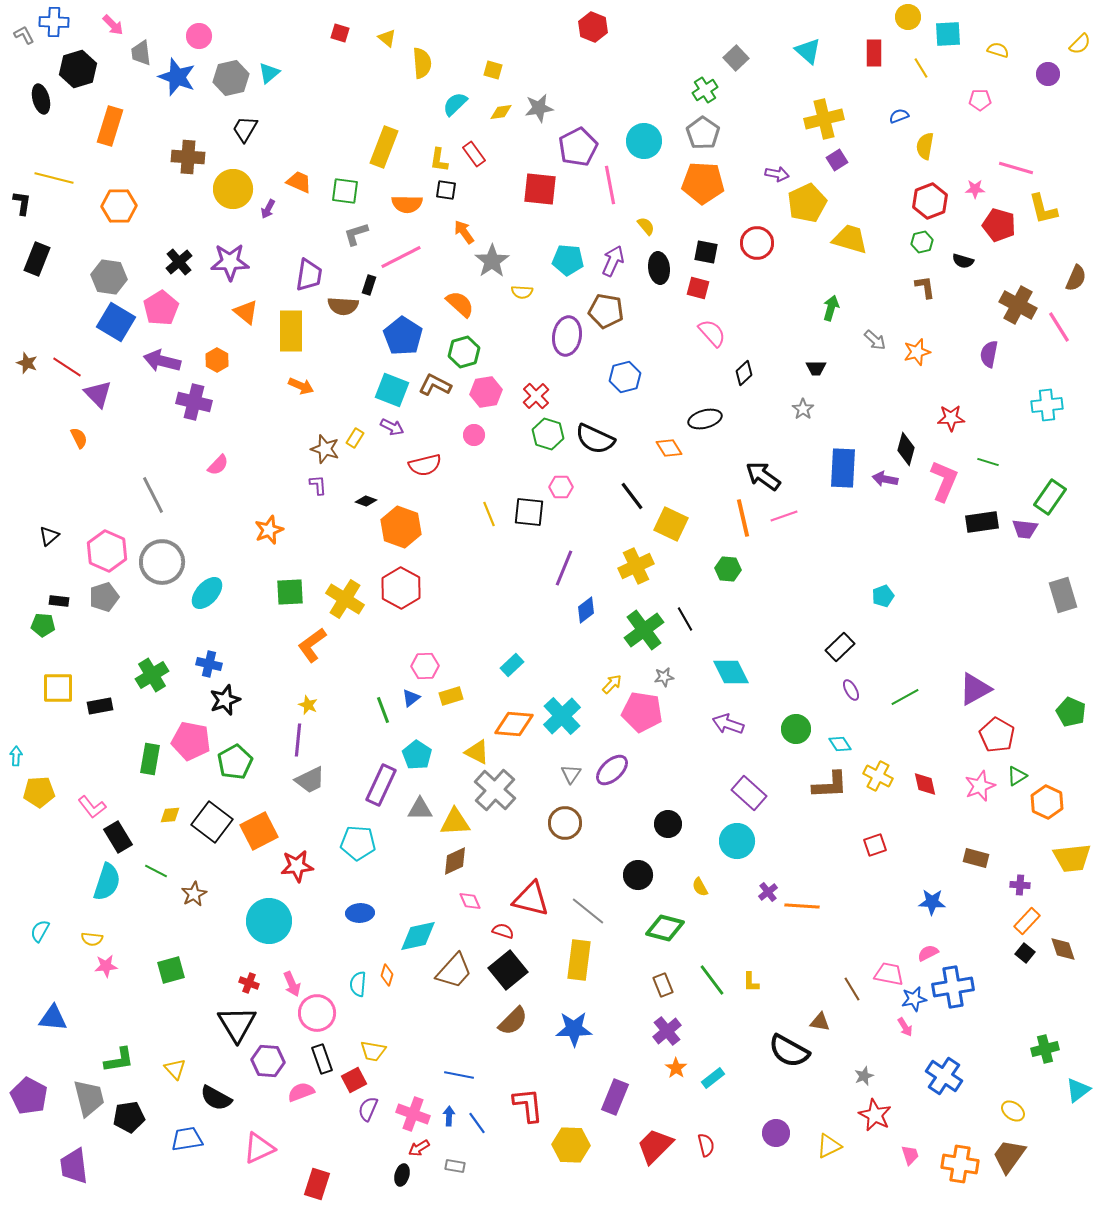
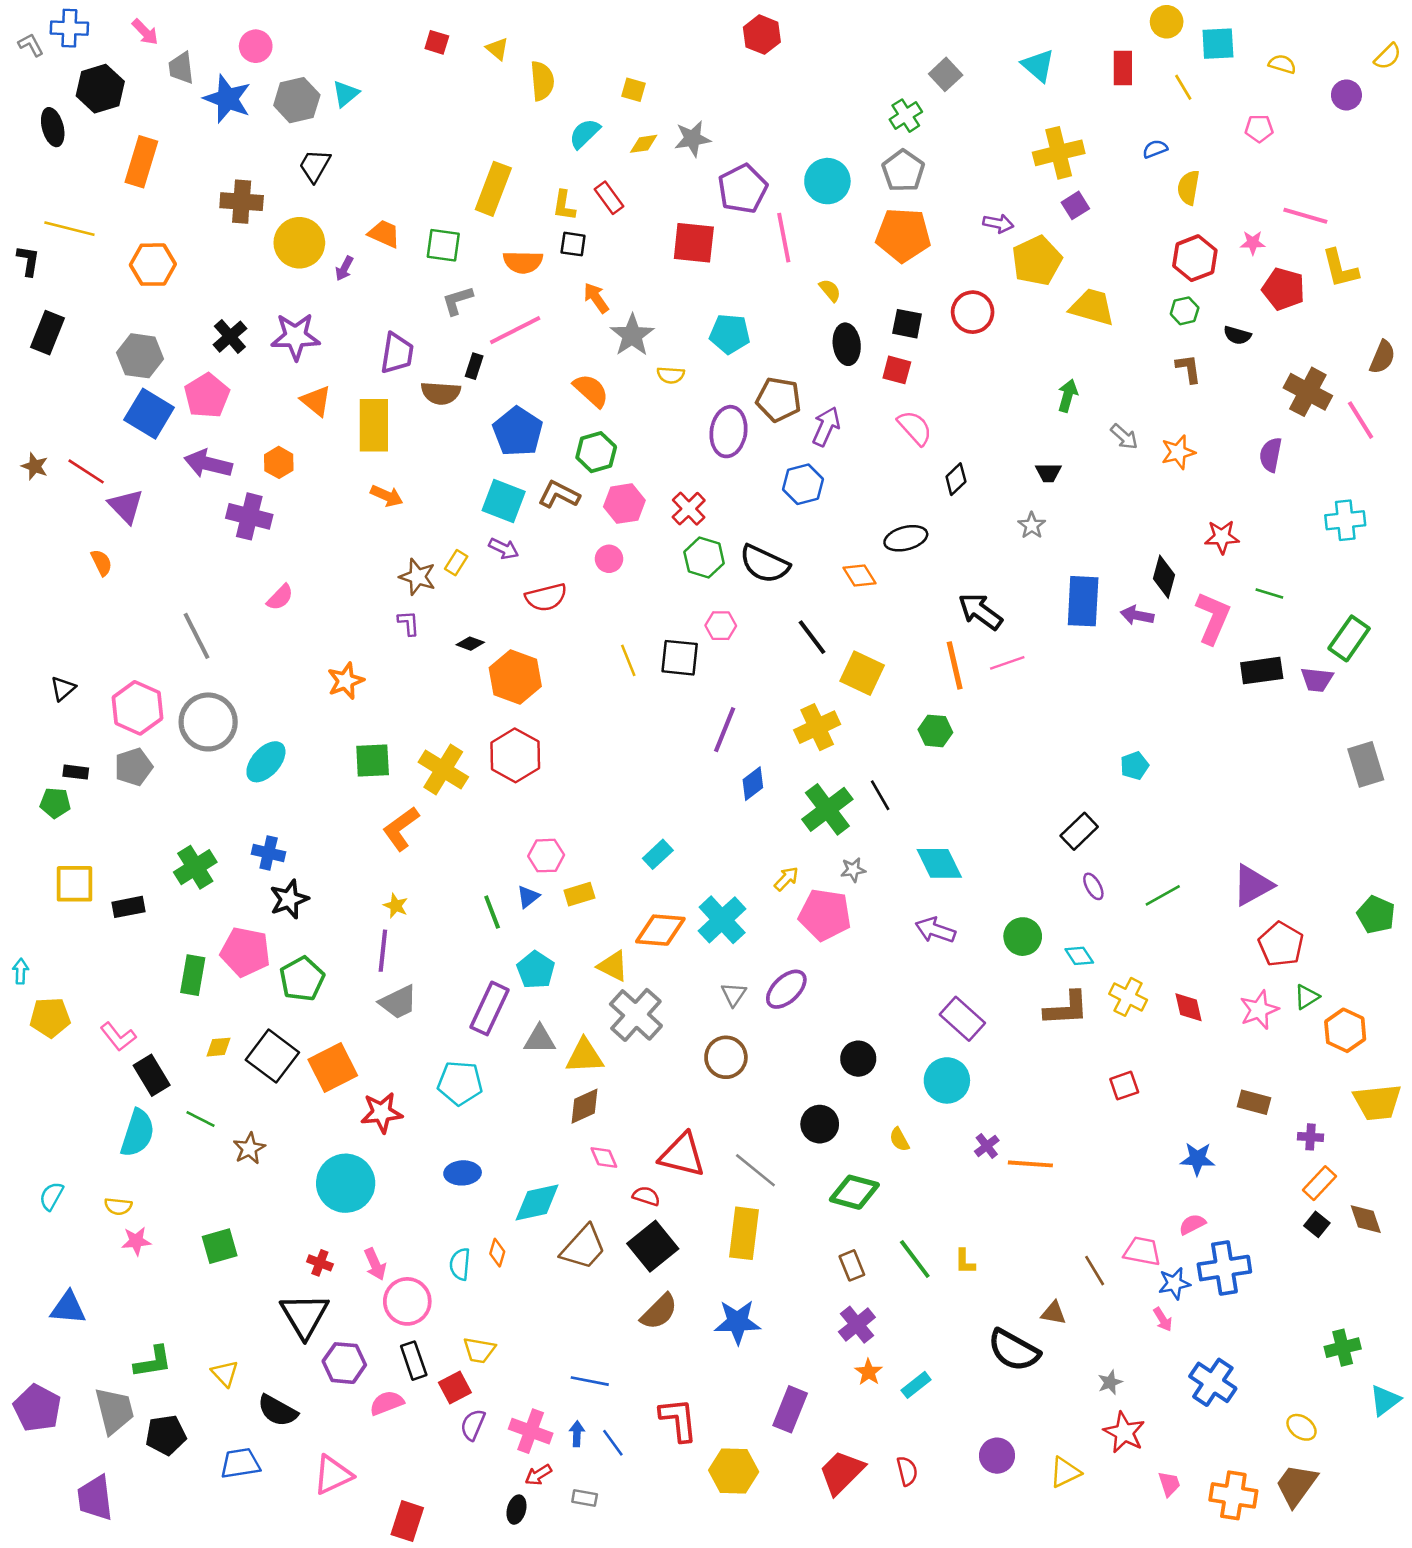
purple arrow: (613, 261) -> (826, 426), moved

